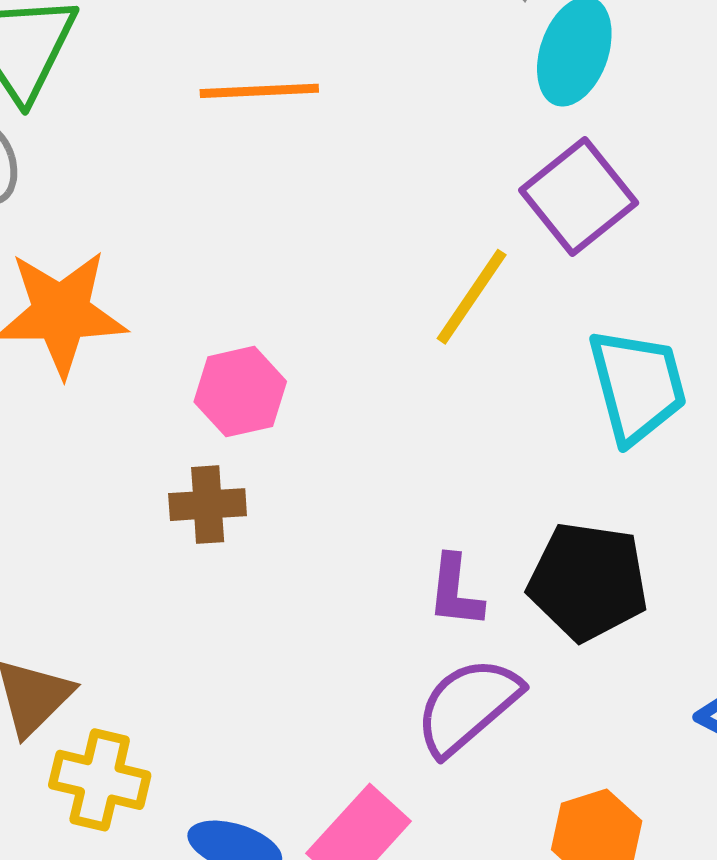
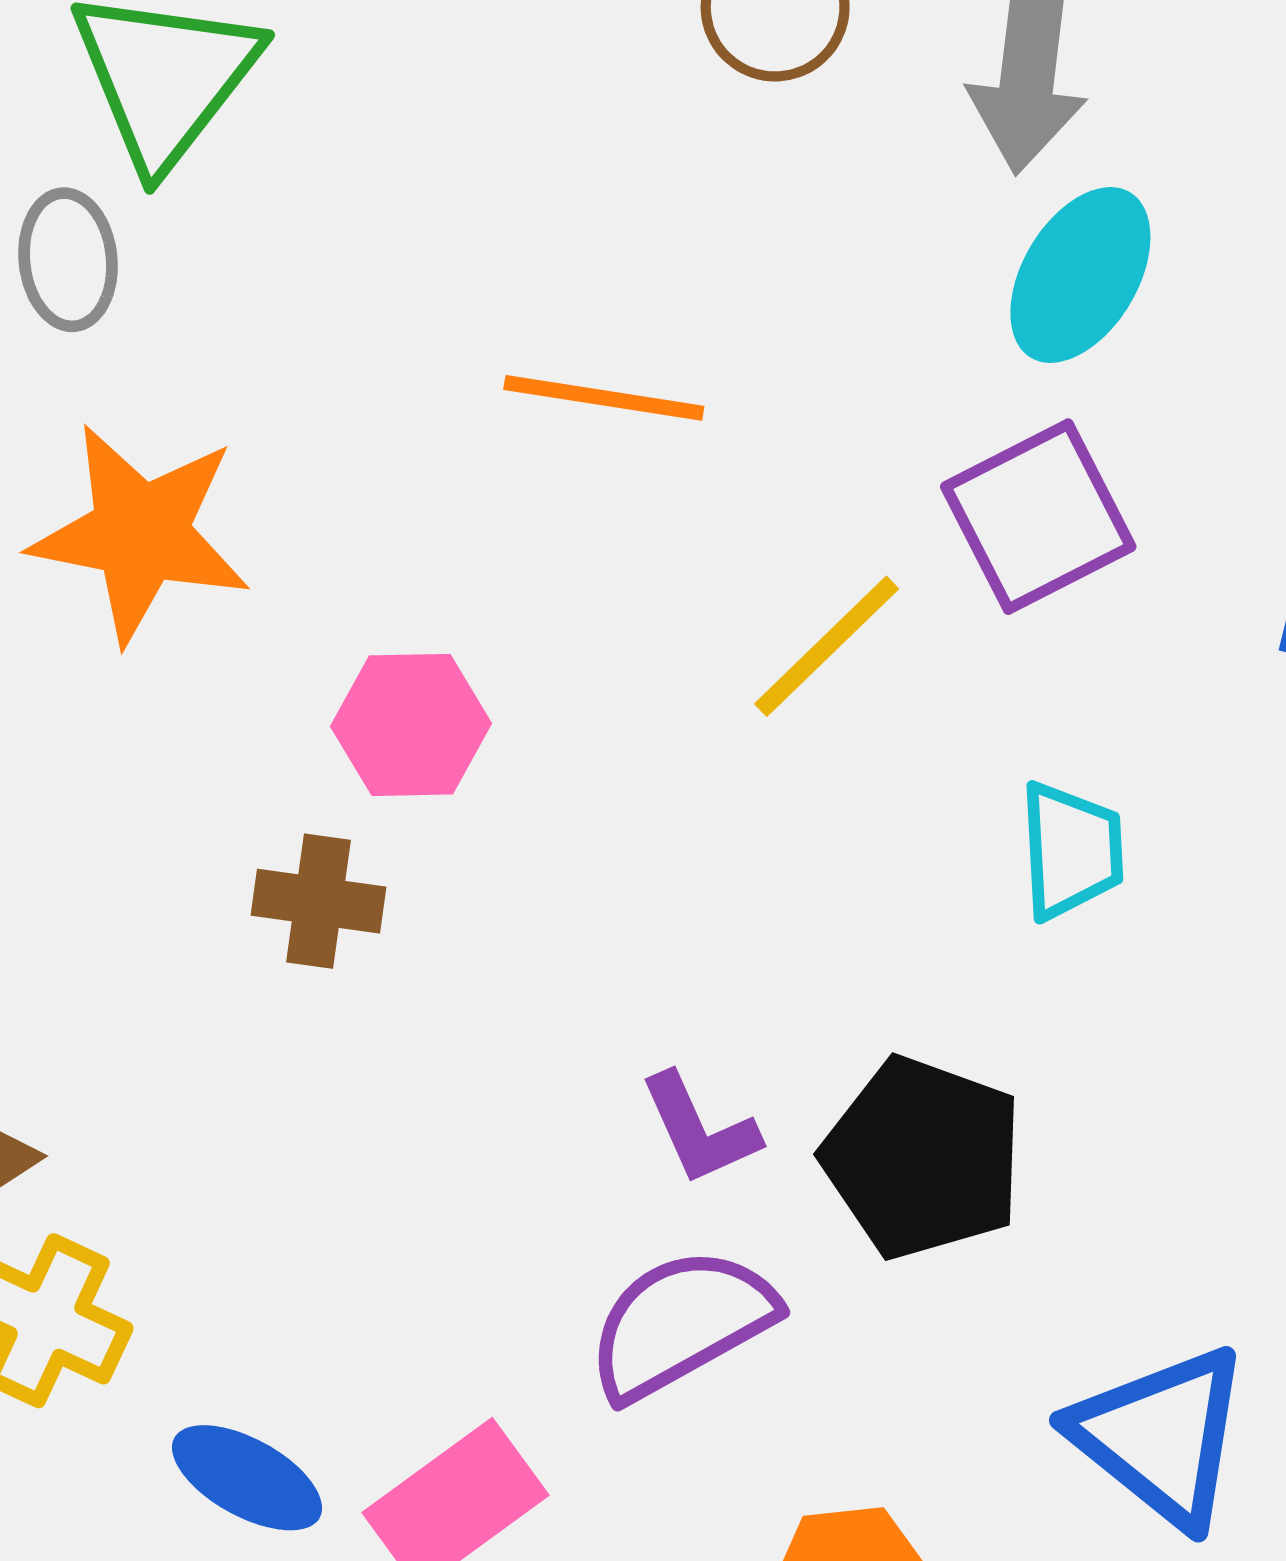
orange line: (259, 91) -> (604, 398), moved
cyan trapezoid: (637, 386) -> (1071, 850), size x0.7
purple L-shape: (455, 591) -> (699, 1129), turned -42

